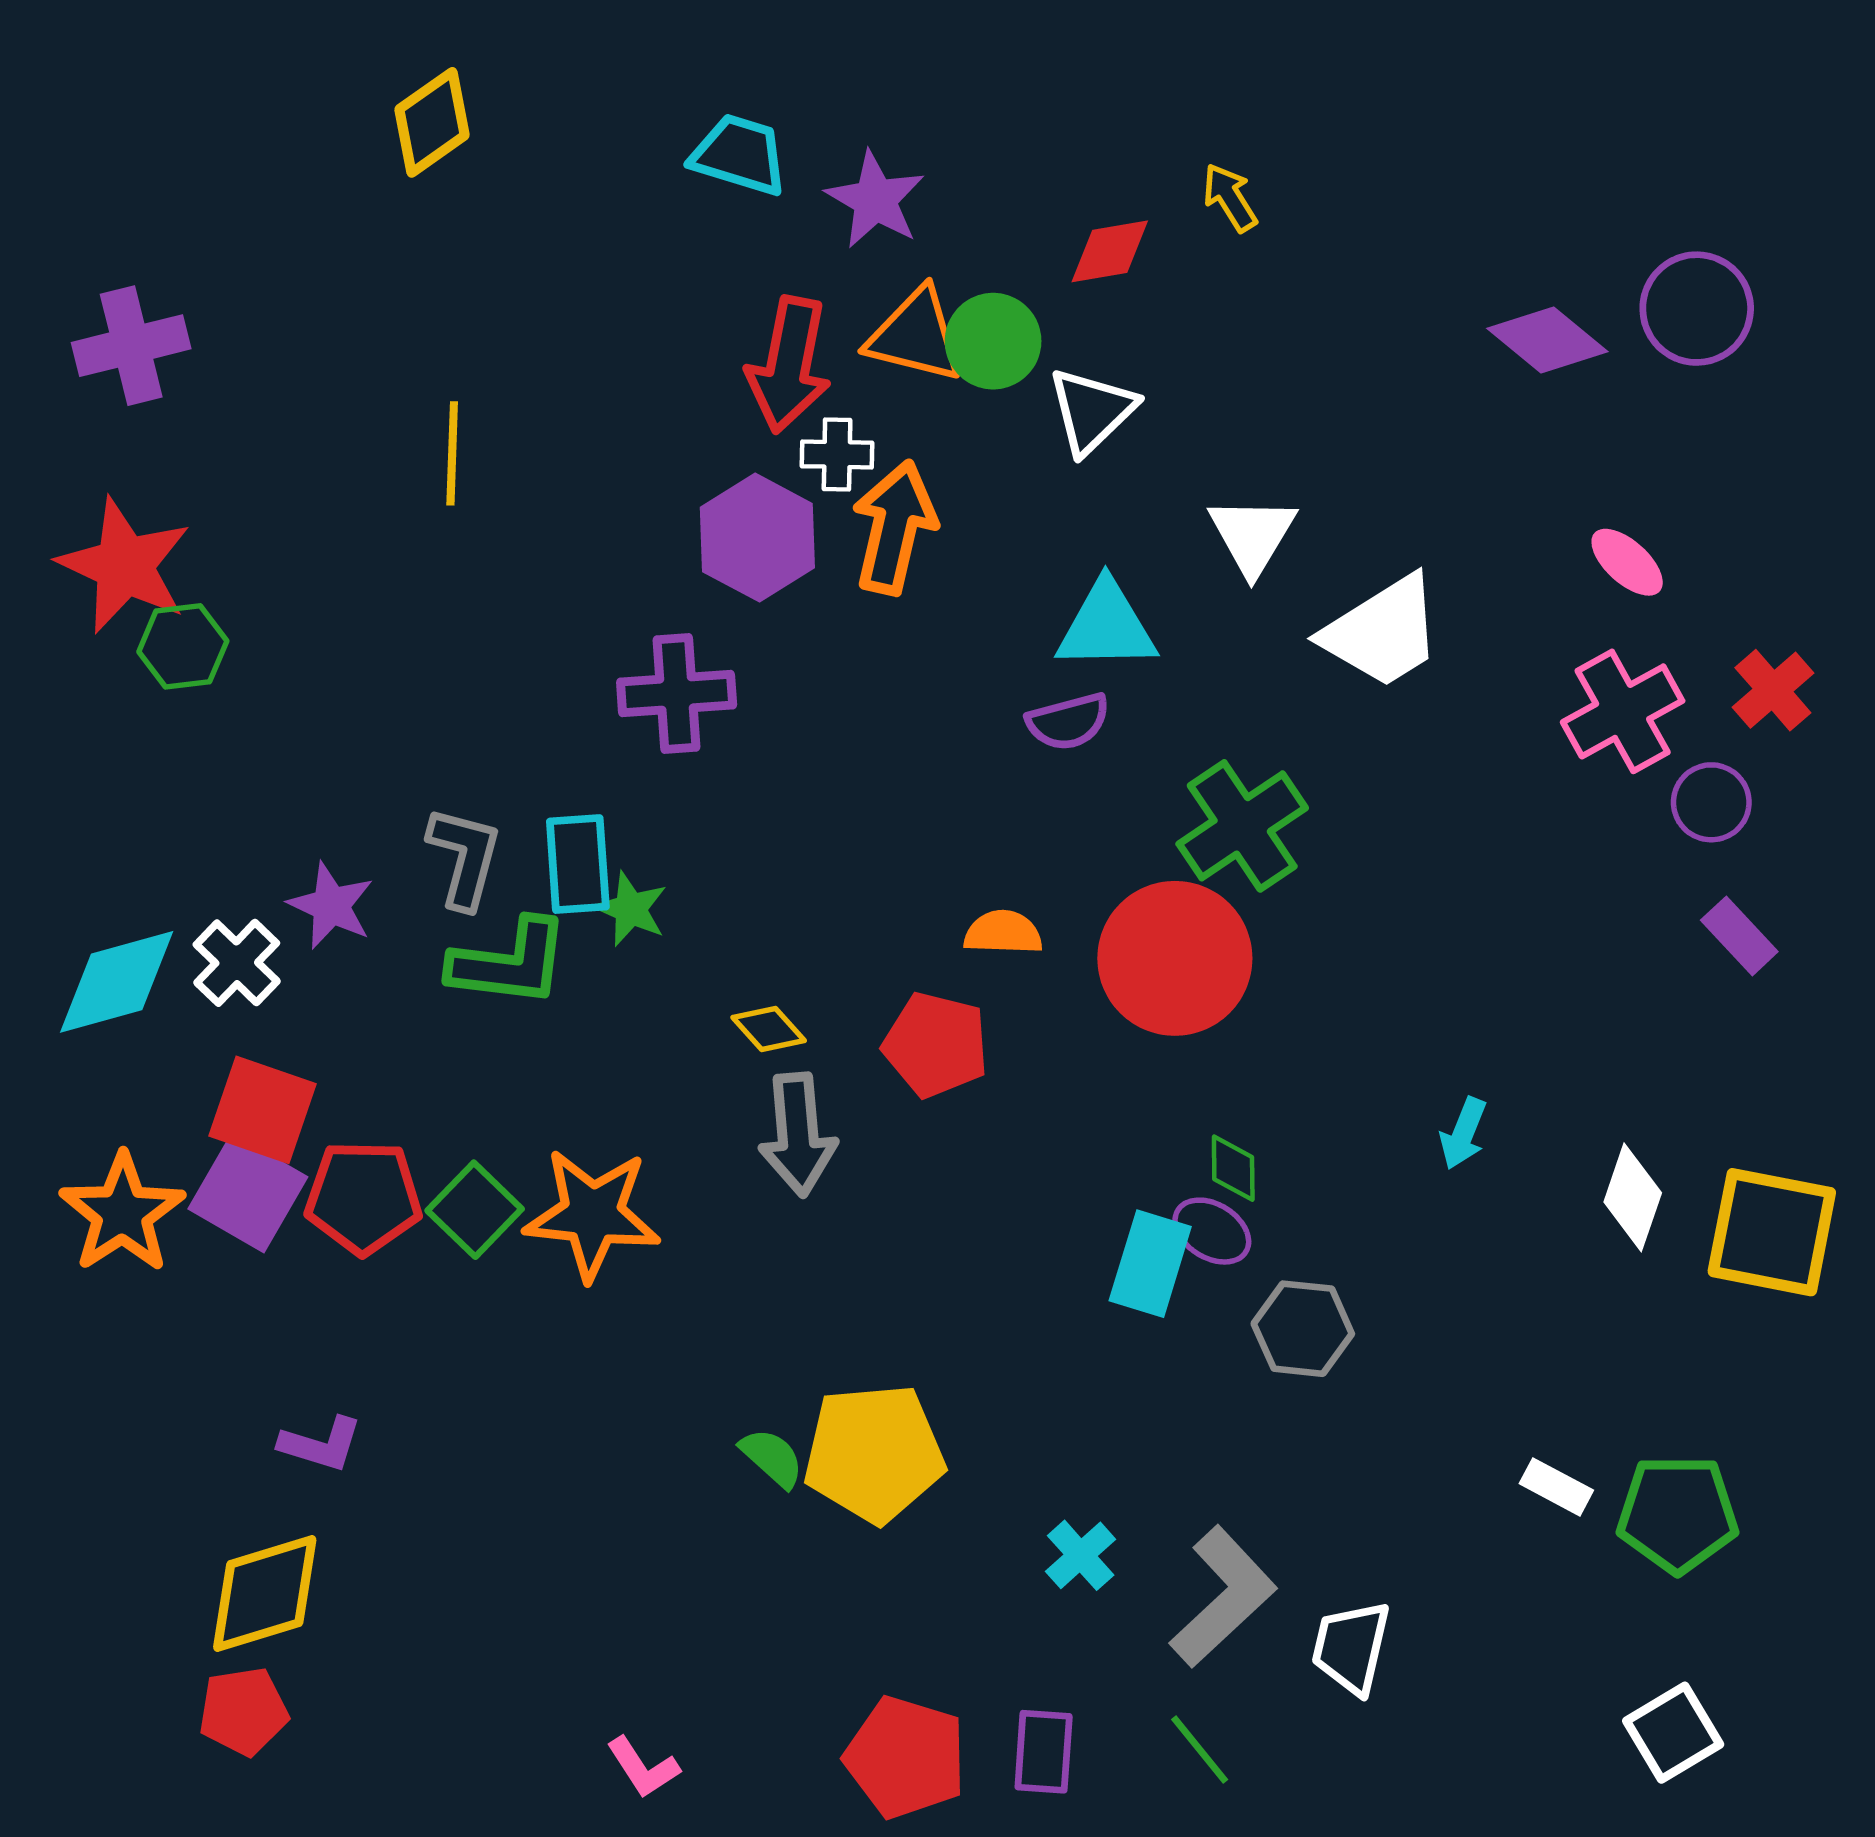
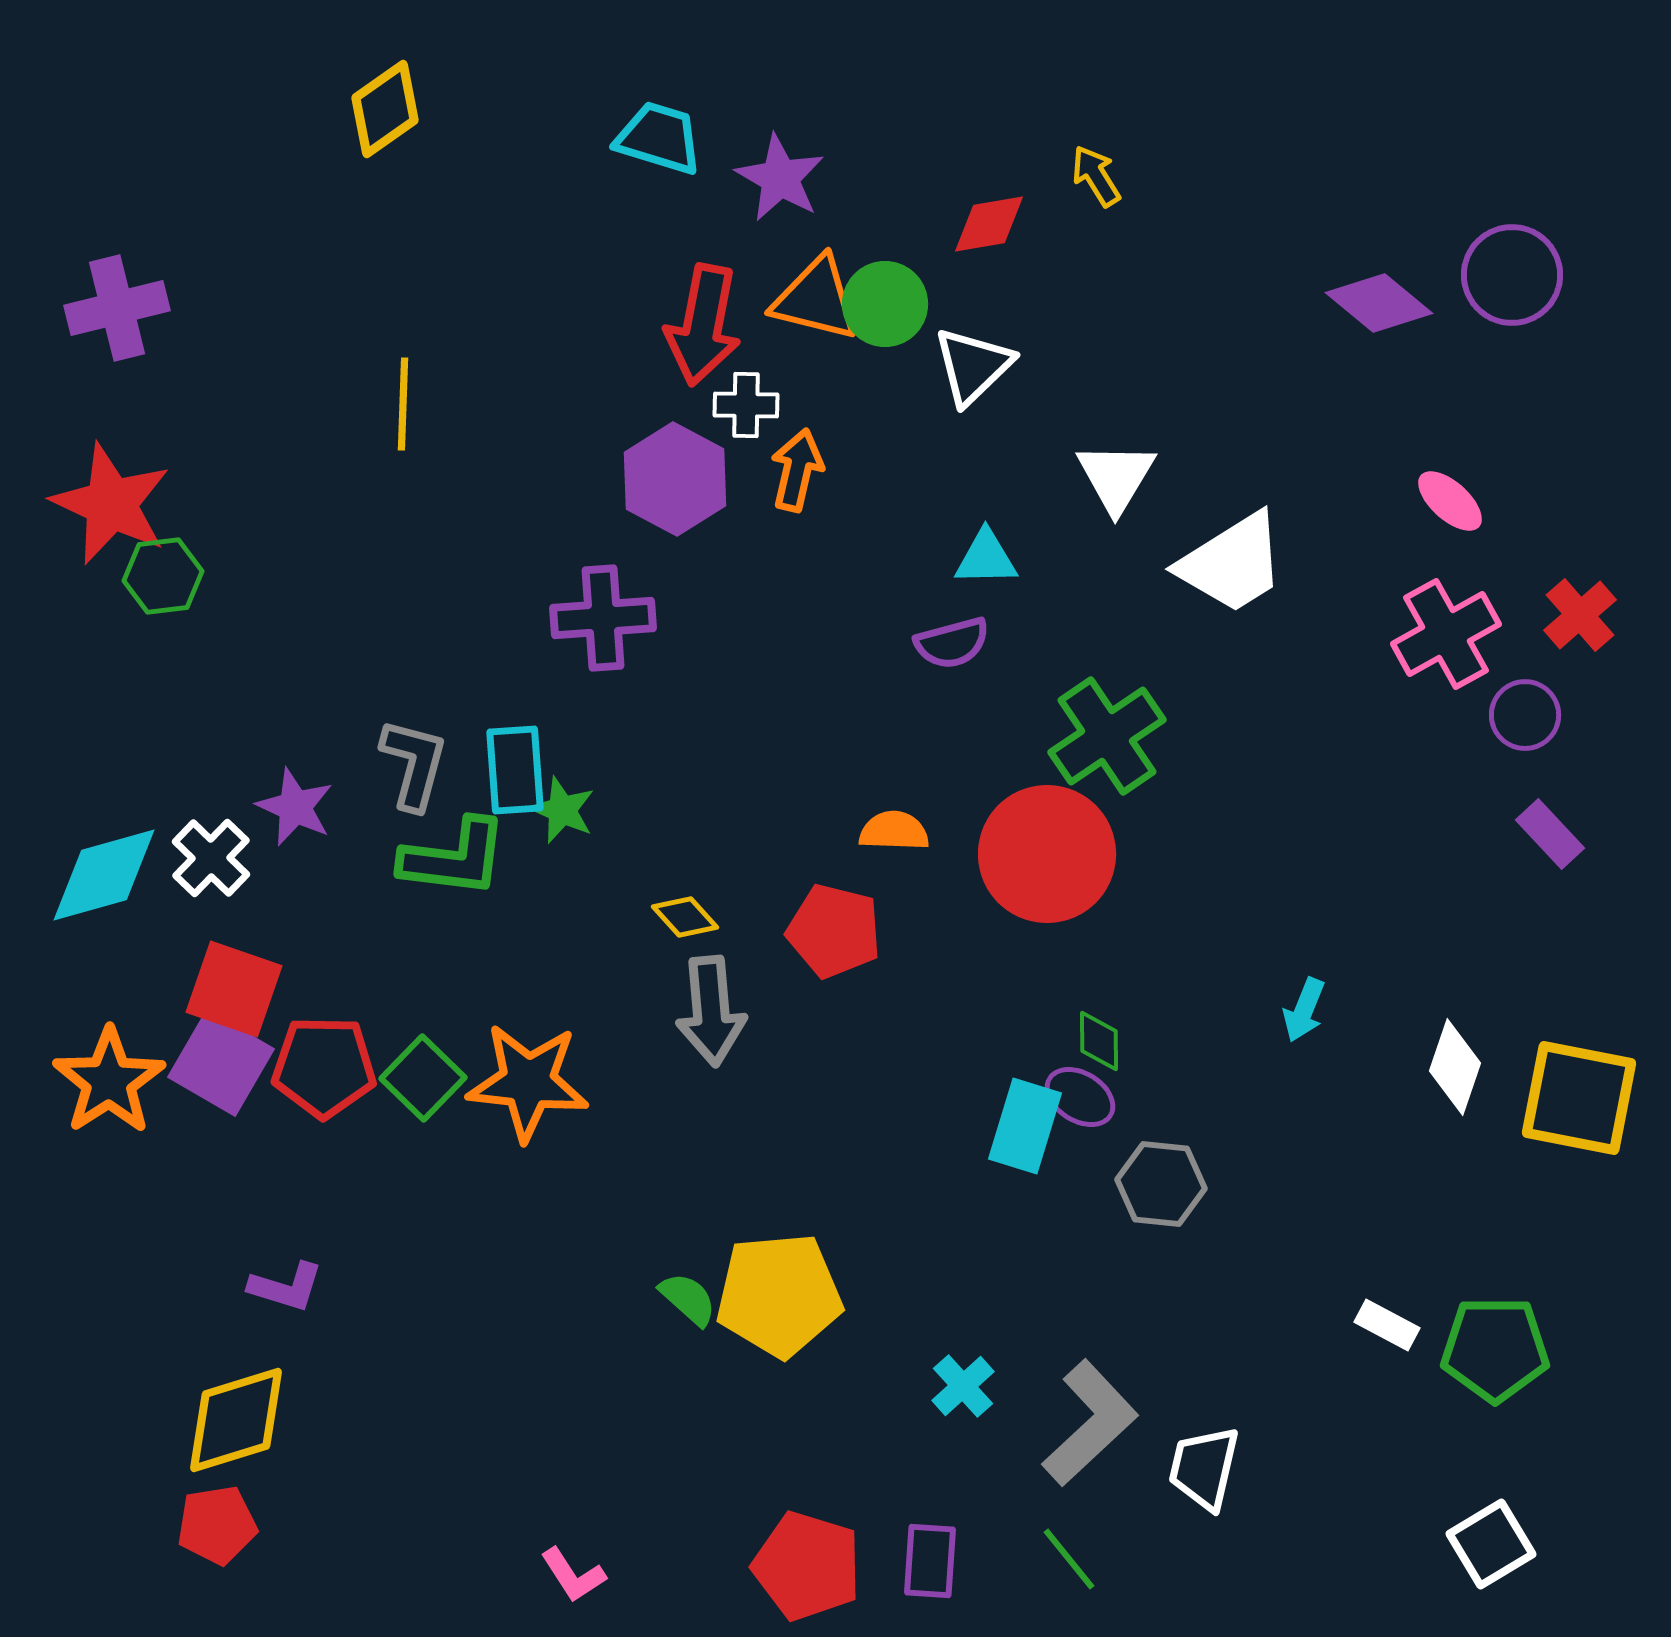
orange arrow: (894, 527) -> (797, 470), size x0.7
cyan triangle: (1106, 626) -> (986, 558), size x0.7

